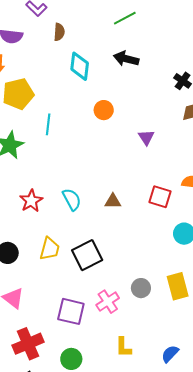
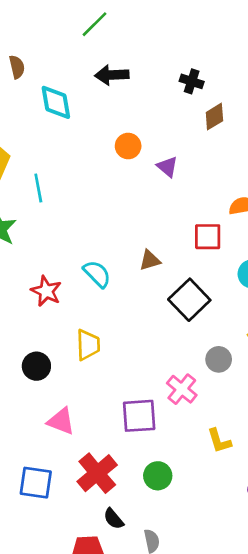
orange circle: (104, 110) -> (128, 146), moved
black square: (87, 255) -> (189, 300), moved

